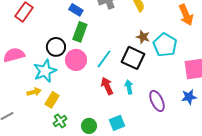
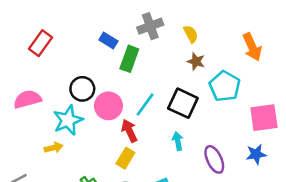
green rectangle: (80, 32) -> (129, 59), moved
brown star: (143, 37) -> (196, 61), moved
red arrow: (107, 86) -> (129, 131), moved
yellow rectangle: (52, 100) -> (125, 158), moved

